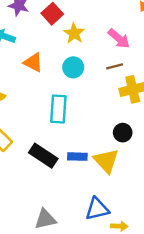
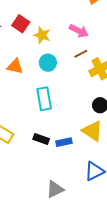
black rectangle: (43, 156) -> (41, 139), size x0.7
blue rectangle: (77, 157) -> (64, 142), moved

